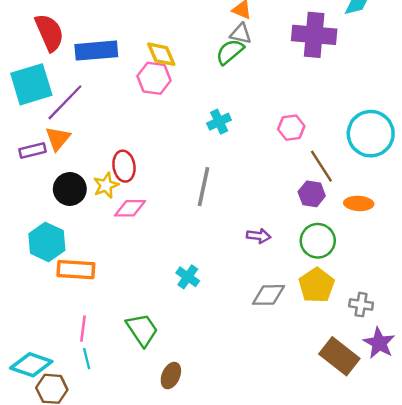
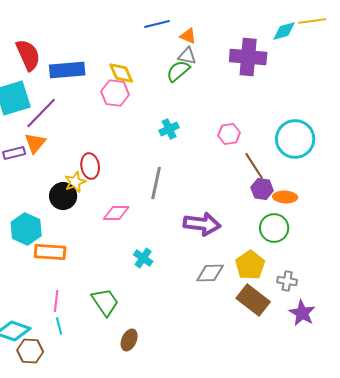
black circle: (70, 189) -> (63, 196), moved
purple hexagon: (312, 194) -> (262, 189), moved
pink diamond: (130, 208) -> (116, 213), moved
purple arrow: (259, 236) -> (202, 224), size x1.8
green circle: (318, 241) -> (274, 228), moved
brown rectangle: (339, 356) -> (253, 300), moved

